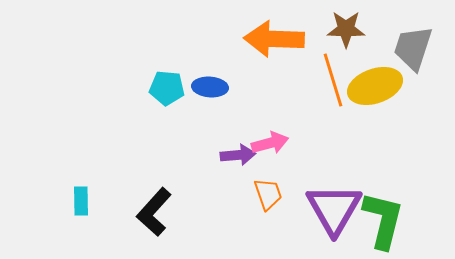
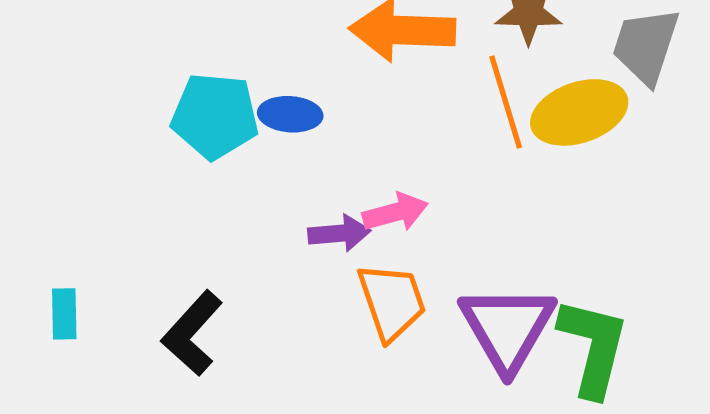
cyan pentagon: (167, 88) -> (215, 116), size x1.4
orange trapezoid: (268, 194) -> (392, 302), size x1.4

